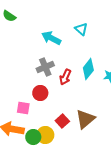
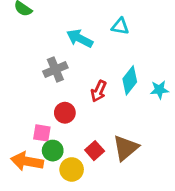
cyan triangle: (81, 29) -> (120, 26), turned -32
gray cross: (45, 67) -> (55, 69), moved
green circle: (33, 137) -> (53, 151), moved

